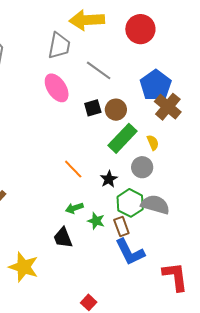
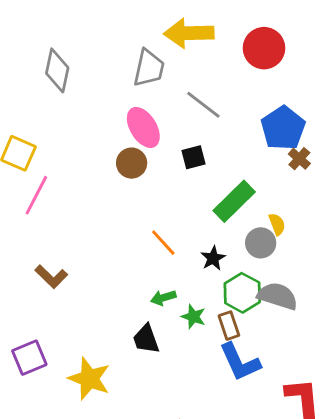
brown cross: (168, 107) -> (299, 159), size x0.6
brown circle: (116, 110) -> (132, 163), moved
yellow semicircle: (153, 143) -> (277, 224), moved

